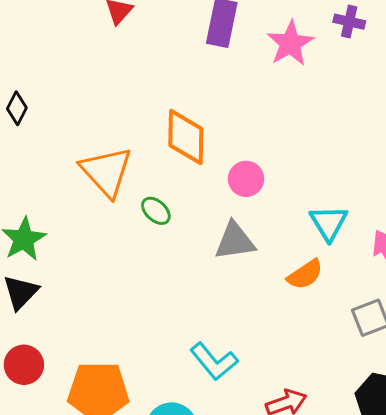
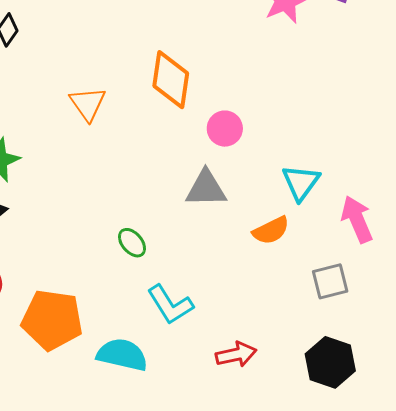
orange triangle: (106, 172) -> (88, 104), size x0.7
green ellipse: (156, 211) -> (132, 243), moved

